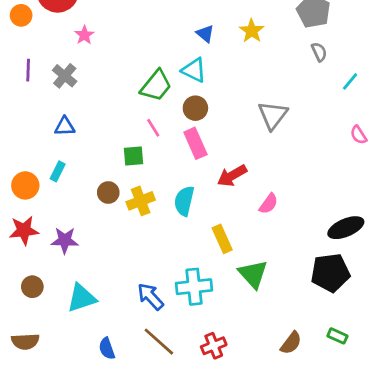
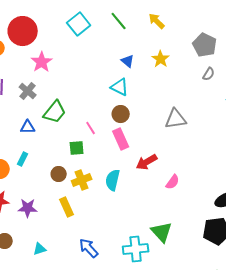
pink star: (84, 35) -> (42, 62), size x1.5
gray semicircle: (319, 52) -> (209, 74), turned 56
green trapezoid: (156, 86) -> (55, 112), moved
gray triangle: (273, 115) -> (176, 119), turned 45
yellow rectangle: (222, 239) -> (67, 207), moved
cyan cross: (194, 287) -> (136, 249), moved
cyan triangle: (82, 298) -> (40, 249), size x0.6

